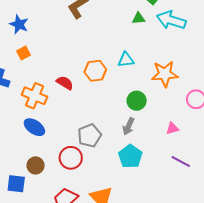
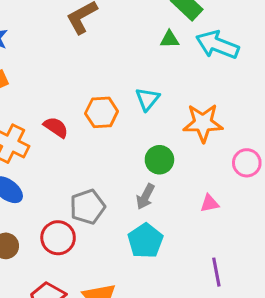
cyan triangle: (126, 60) -> (147, 99), turned -48
purple line: (181, 161) -> (216, 272), moved, turned 48

